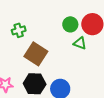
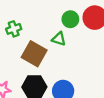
green triangle: (80, 43) -> (59, 39), moved

